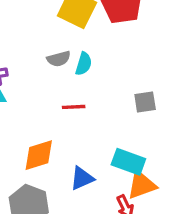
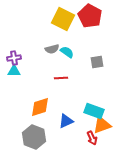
cyan semicircle: (84, 64) -> (67, 52), turned -72
gray square: (145, 102) -> (97, 62), moved

